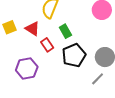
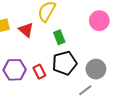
red rectangle: (47, 45) -> (39, 72), moved

